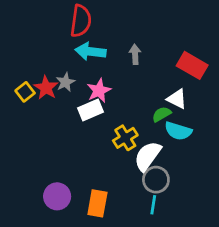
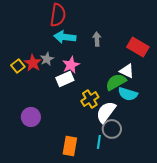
green semicircle: (162, 114) -> (116, 82), size x1.5
purple circle: (57, 196) -> (31, 117), moved
cyan line: (153, 205) -> (99, 142), moved

